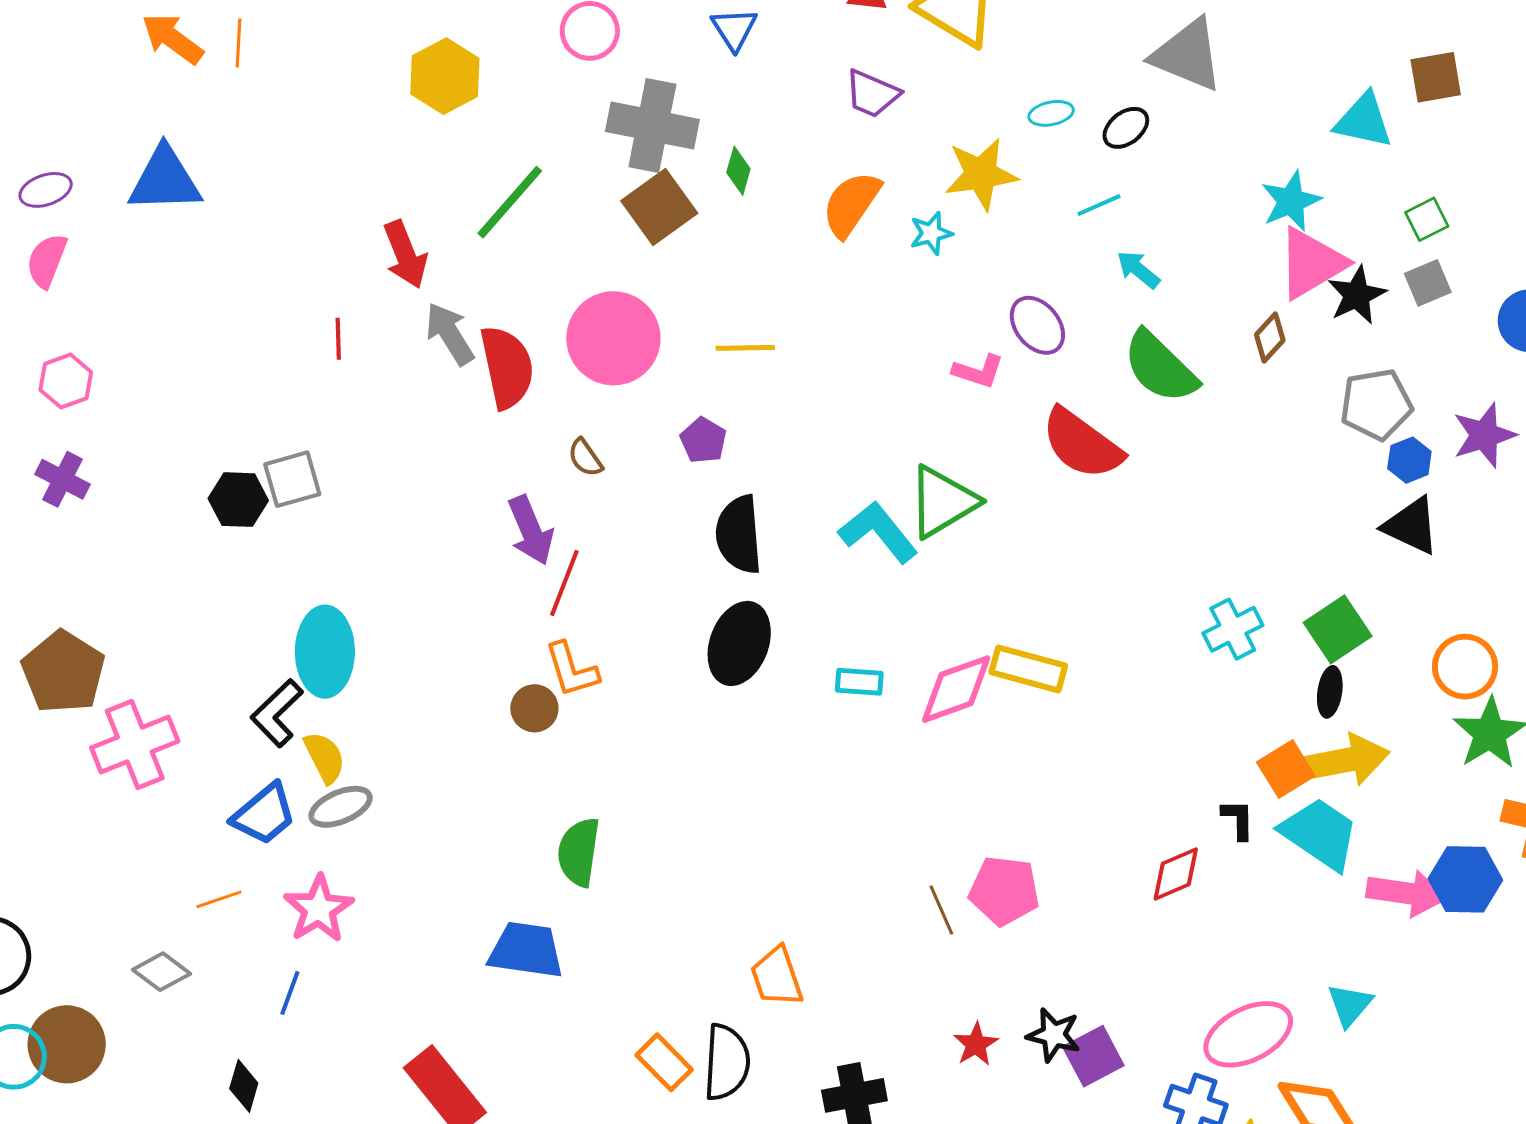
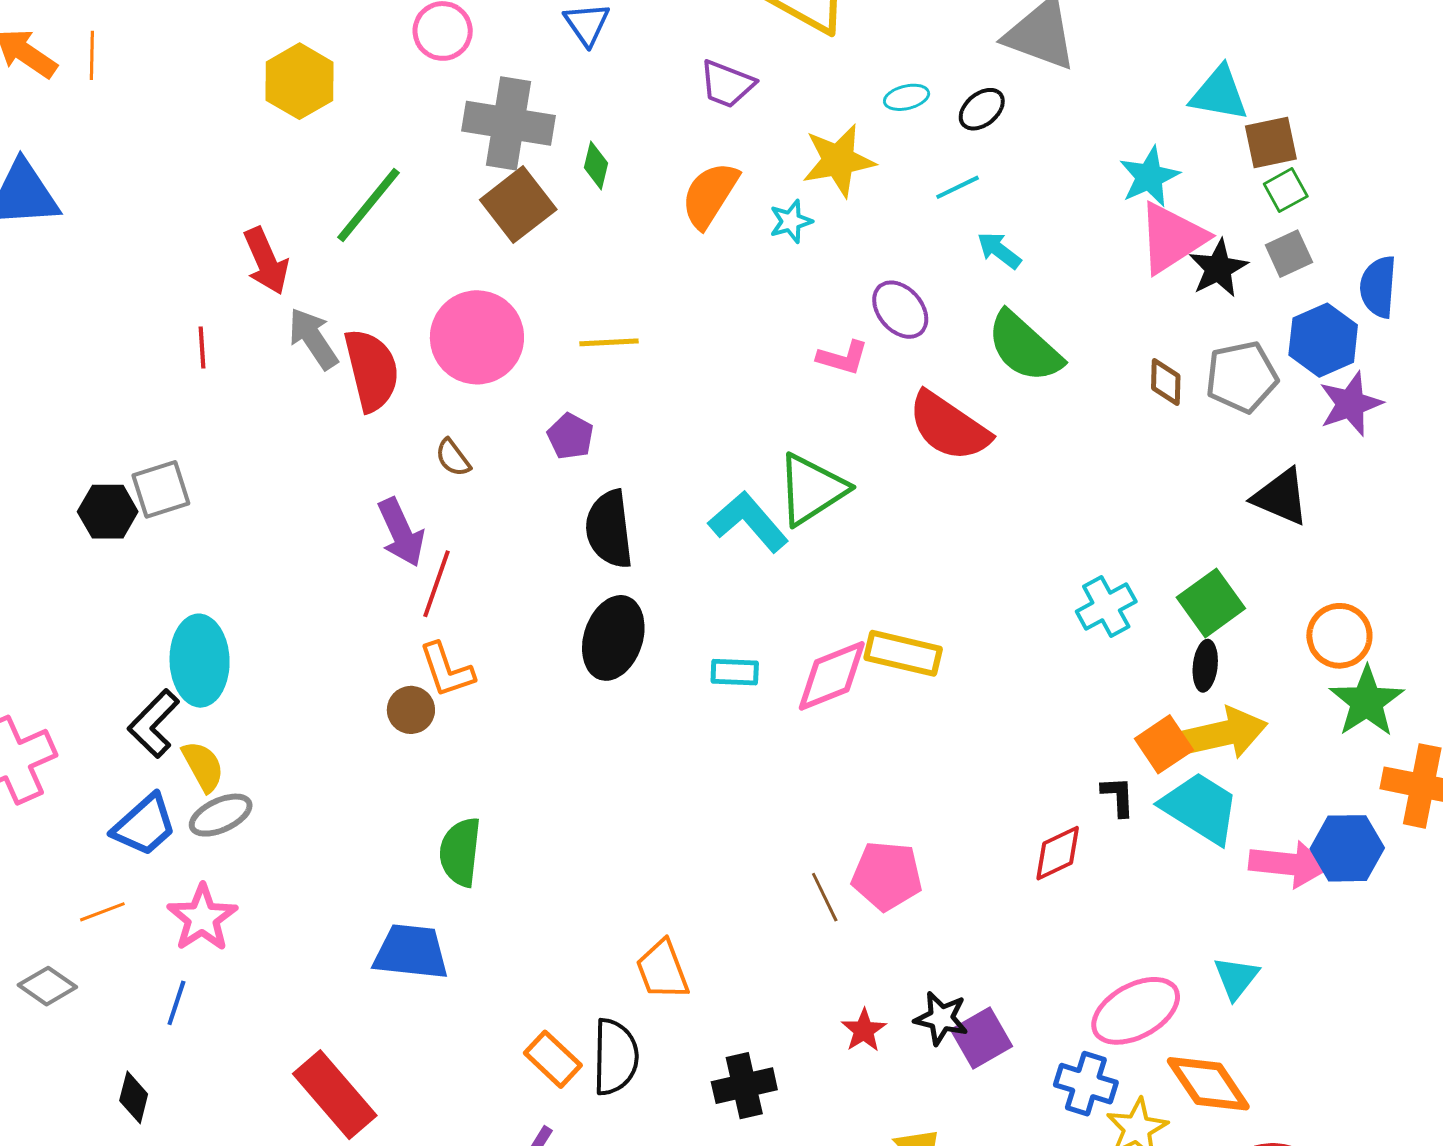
brown square: (1436, 77) -> (1271, 143), moved
brown diamond: (1270, 338) -> (1166, 382), moved, turned -39
blue hexagon: (1409, 460) -> (1323, 340), moved, size x1.6

